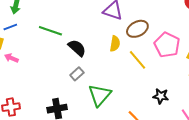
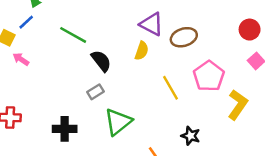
blue line: (10, 27) -> (26, 22), turned -32
brown ellipse: (137, 29) -> (184, 37), moved
yellow semicircle: (115, 44) -> (142, 51), moved

